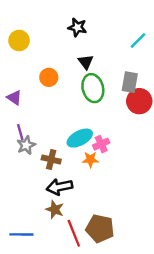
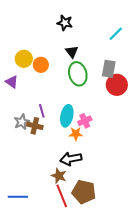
yellow circle: (19, 40) -> (24, 59), moved
purple line: (20, 132) -> (42, 111), moved
cyan ellipse: (80, 138) -> (67, 116), turned -50
brown cross: (51, 159) -> (35, 126), moved
black arrow: (60, 187) -> (71, 159), moved
brown star: (55, 209) -> (59, 176), moved

